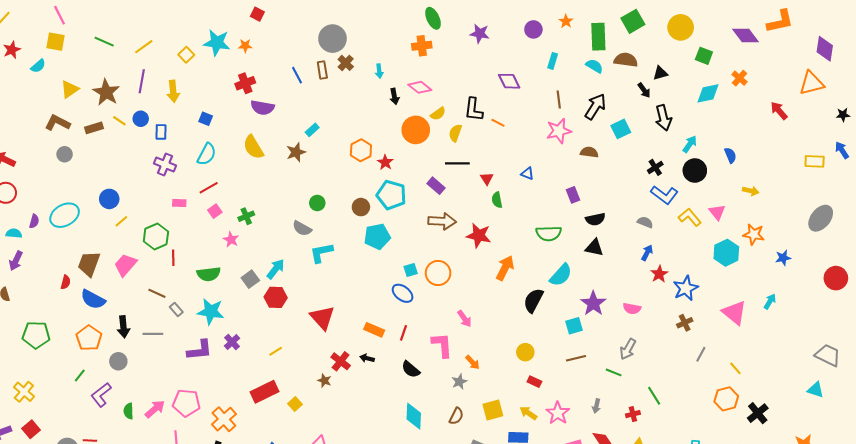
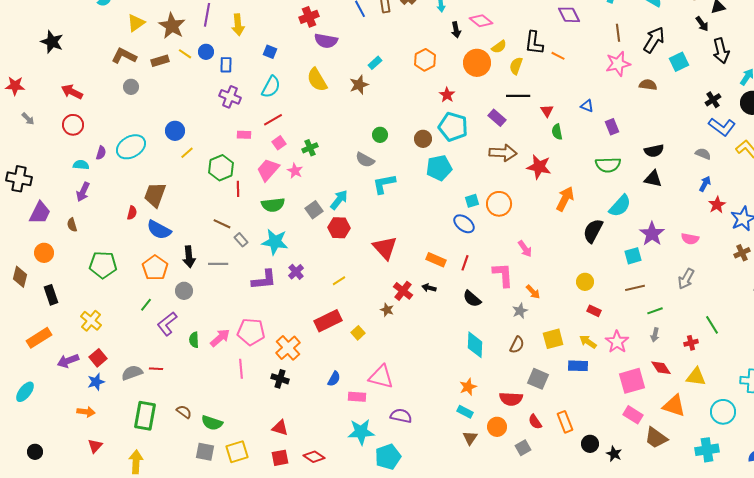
orange hexagon: (361, 150) -> (425, 60), moved
purple rectangle: (573, 195) -> (612, 127), moved
pink trapezoid: (125, 265) -> (268, 170), moved
green line: (614, 372) -> (655, 311), moved, turned -42

